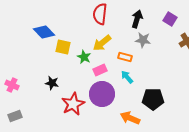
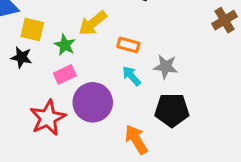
gray star: (143, 40) -> (166, 67), moved
pink rectangle: (100, 70) -> (65, 74), moved
black star: (52, 83) -> (21, 57), moved
orange arrow: (130, 118) -> (136, 140), turned 36

